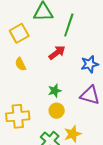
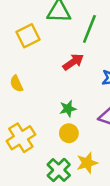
yellow semicircle: (20, 64) -> (16, 84), moved
yellow cross: (18, 116) -> (21, 138), turned -30

